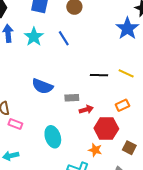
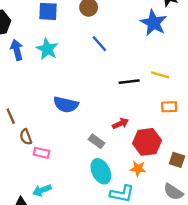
blue line: (64, 38) -> (99, 44), moved
gray rectangle: (72, 98) -> (97, 141), moved, turned 48
orange rectangle: (122, 105) -> (169, 107), moved, turned 32
cyan ellipse: (53, 137) -> (101, 171), moved

